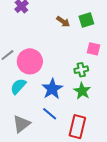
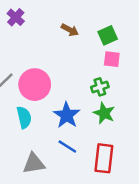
green square: (86, 20) -> (108, 35), moved
cyan semicircle: (18, 86) -> (24, 117), turned 132
gray triangle: (21, 124) -> (34, 164), turned 36

